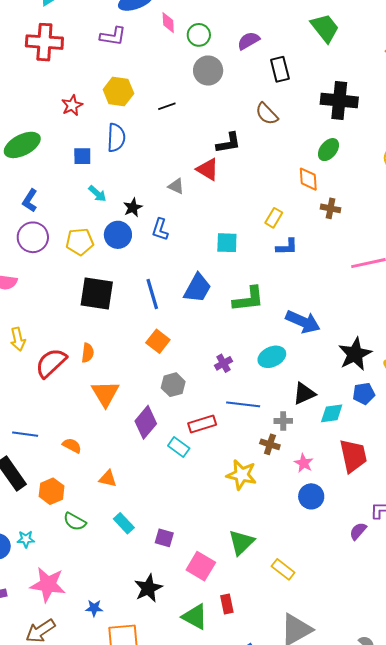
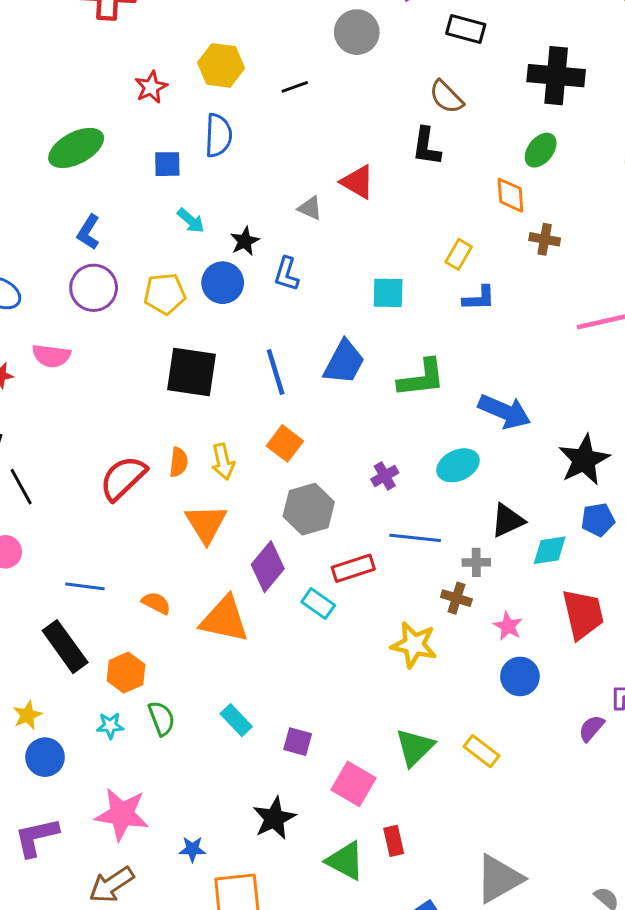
black rectangle: (280, 69) -> (466, 29), turned -60
black L-shape: (228, 143) -> (426, 146), moved, turned 108
yellow arrow: (18, 339) -> (223, 462), moved
gray hexagon: (173, 385) -> (309, 509), size x1.4
orange triangle: (108, 479) -> (224, 619), moved, size x1.8
green semicircle: (75, 522) -> (162, 718), turned -140
cyan star: (26, 539) -> (110, 726), moved
yellow rectangle: (283, 569) -> (481, 751), moved

